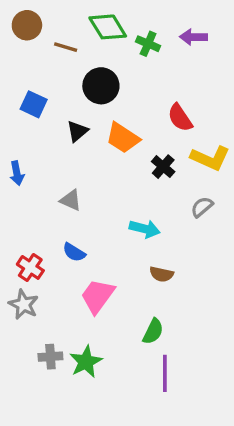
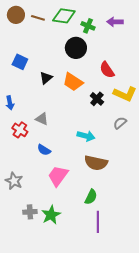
green diamond: (108, 27) -> (64, 16), turned -50
brown line: (66, 47) -> (38, 18), moved
black circle: (101, 86) -> (76, 48), moved
red cross: (30, 267) -> (20, 130), moved
brown semicircle: (161, 274) -> (96, 163), size x1.6

